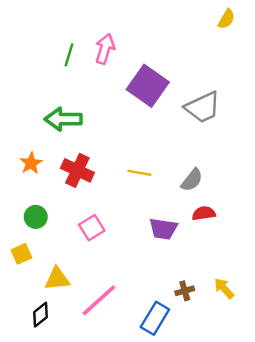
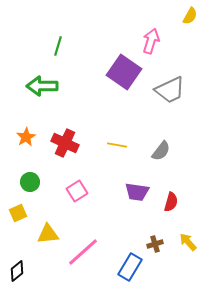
pink arrow: (105, 49) -> (151, 41), moved
green arrow: (63, 119) -> (42, 86), moved
red semicircle: (204, 213) -> (171, 202), moved, turned 114
black diamond: (40, 315) -> (17, 271), moved

